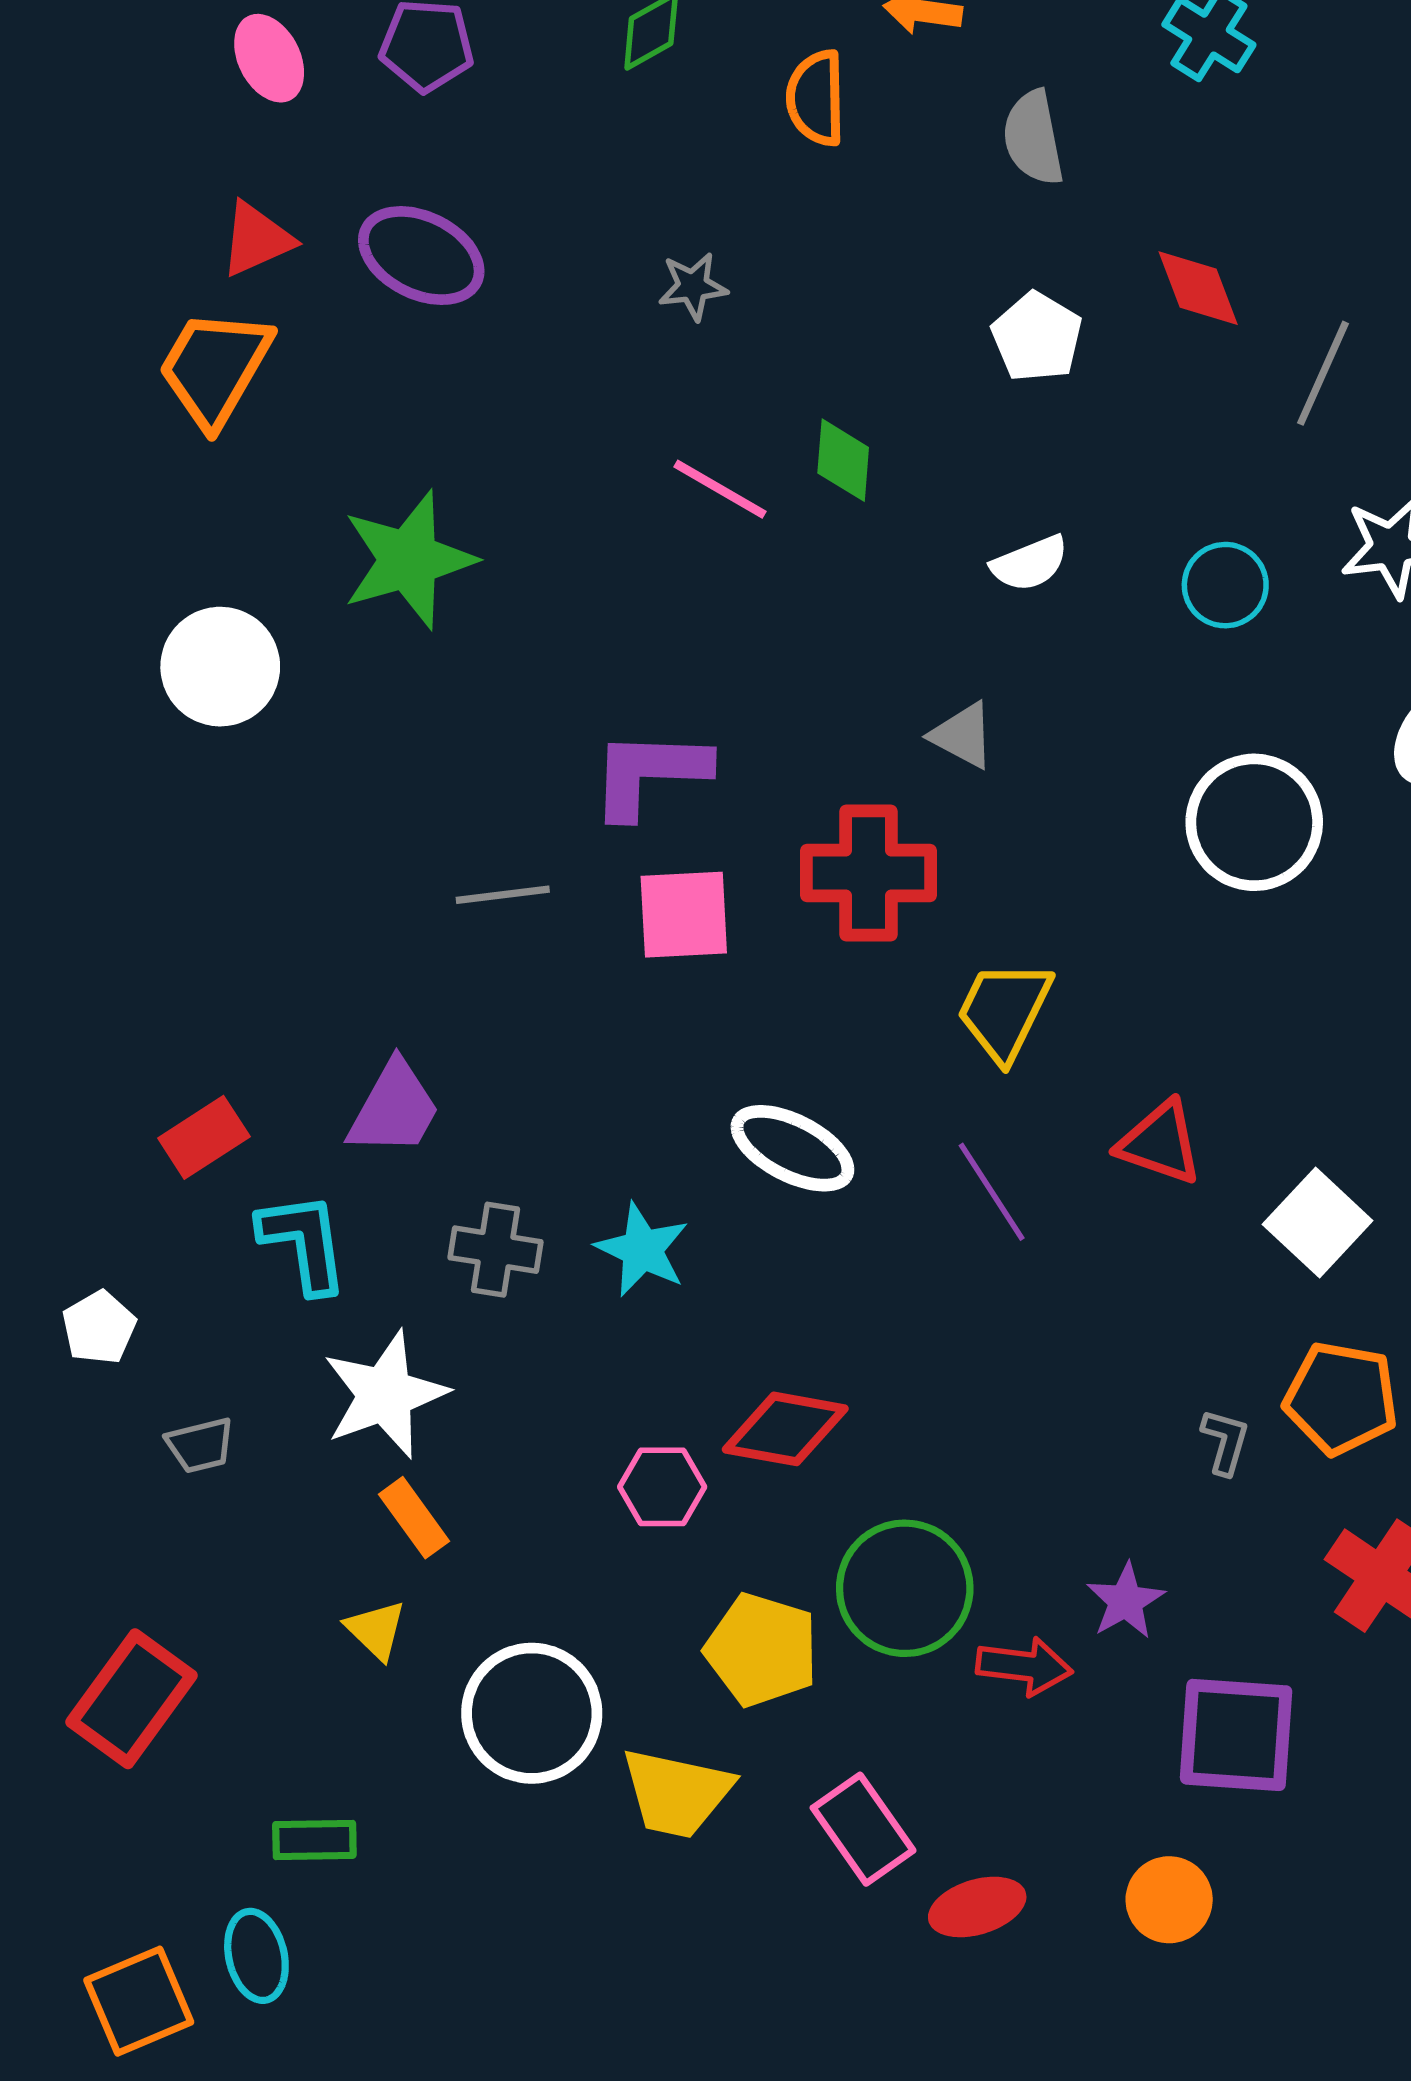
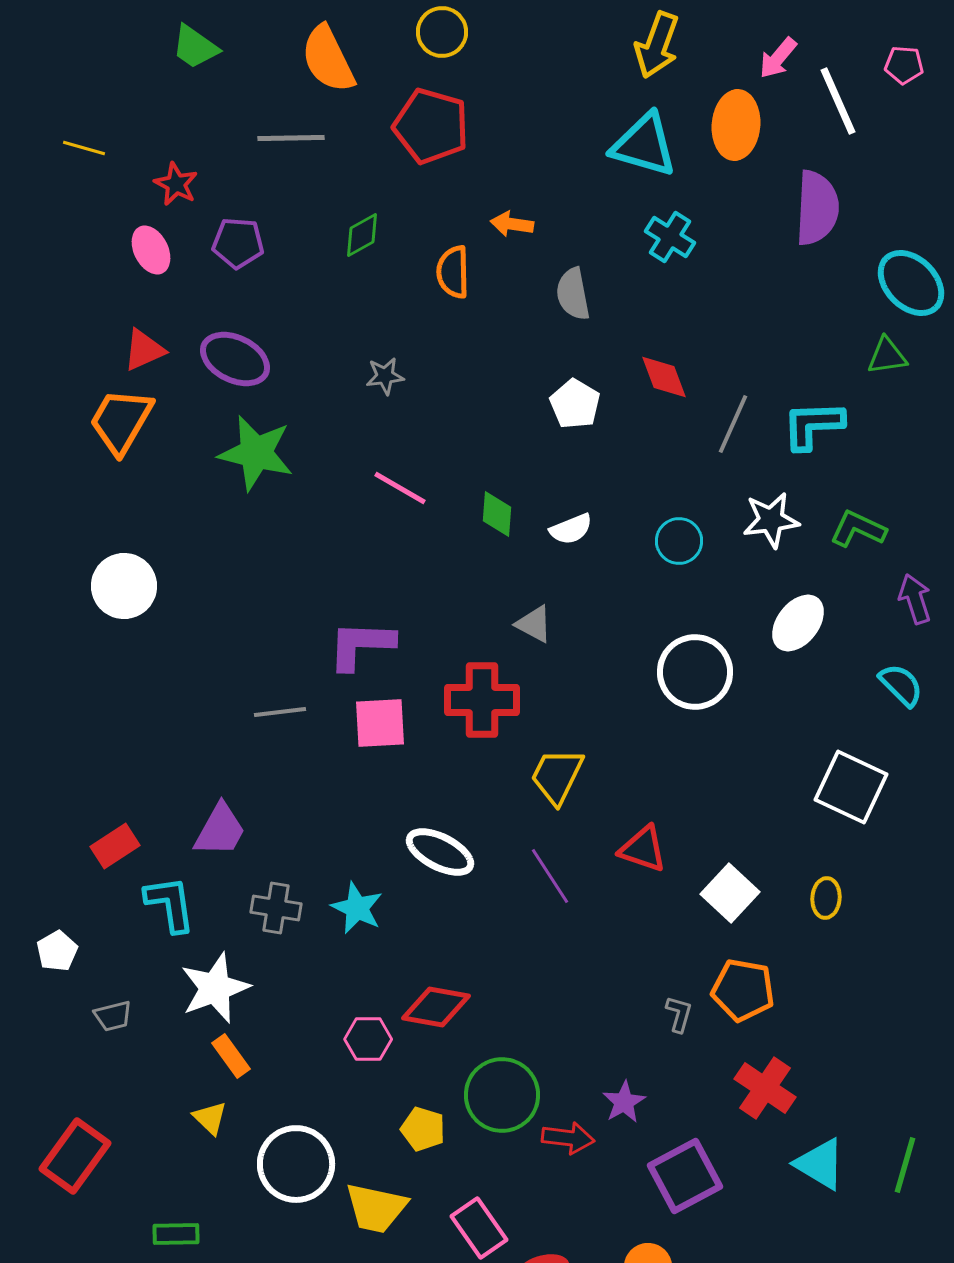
green diamond: (843, 460) -> (497, 514), moved
green star: (409, 560) -> (256, 453), moved, turned 30
yellow pentagon: (762, 1650) -> (423, 1129), size x0.7
purple square: (1236, 1735) -> (685, 1176), turned -32

